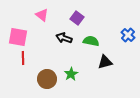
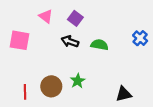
purple square: (77, 18) -> (75, 18), moved
red line: (23, 58) -> (25, 92), moved
black triangle: (105, 62) -> (124, 94), moved

